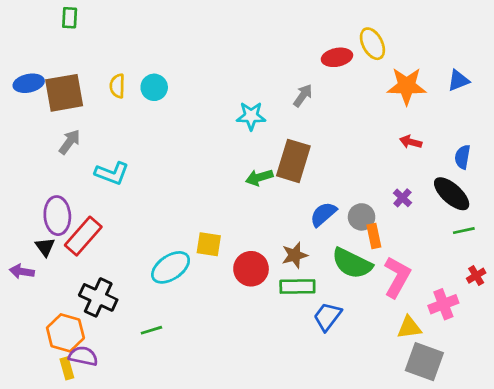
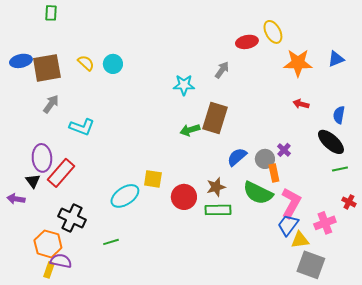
yellow semicircle: (117, 86) -> (86, 63), turned 132
purple cross: (402, 198) -> (284, 150), moved
red cross: (476, 276) -> (349, 202), turned -32
blue trapezoid: (327, 317) -> (288, 225), moved
yellow rectangle: (67, 368) -> (49, 270), turned 35

